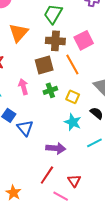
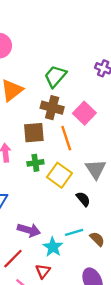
pink square: (84, 40) -> (84, 113), turned -30
yellow square: (73, 97) -> (59, 175), size x1.5
cyan star: (73, 122) -> (53, 247), moved

